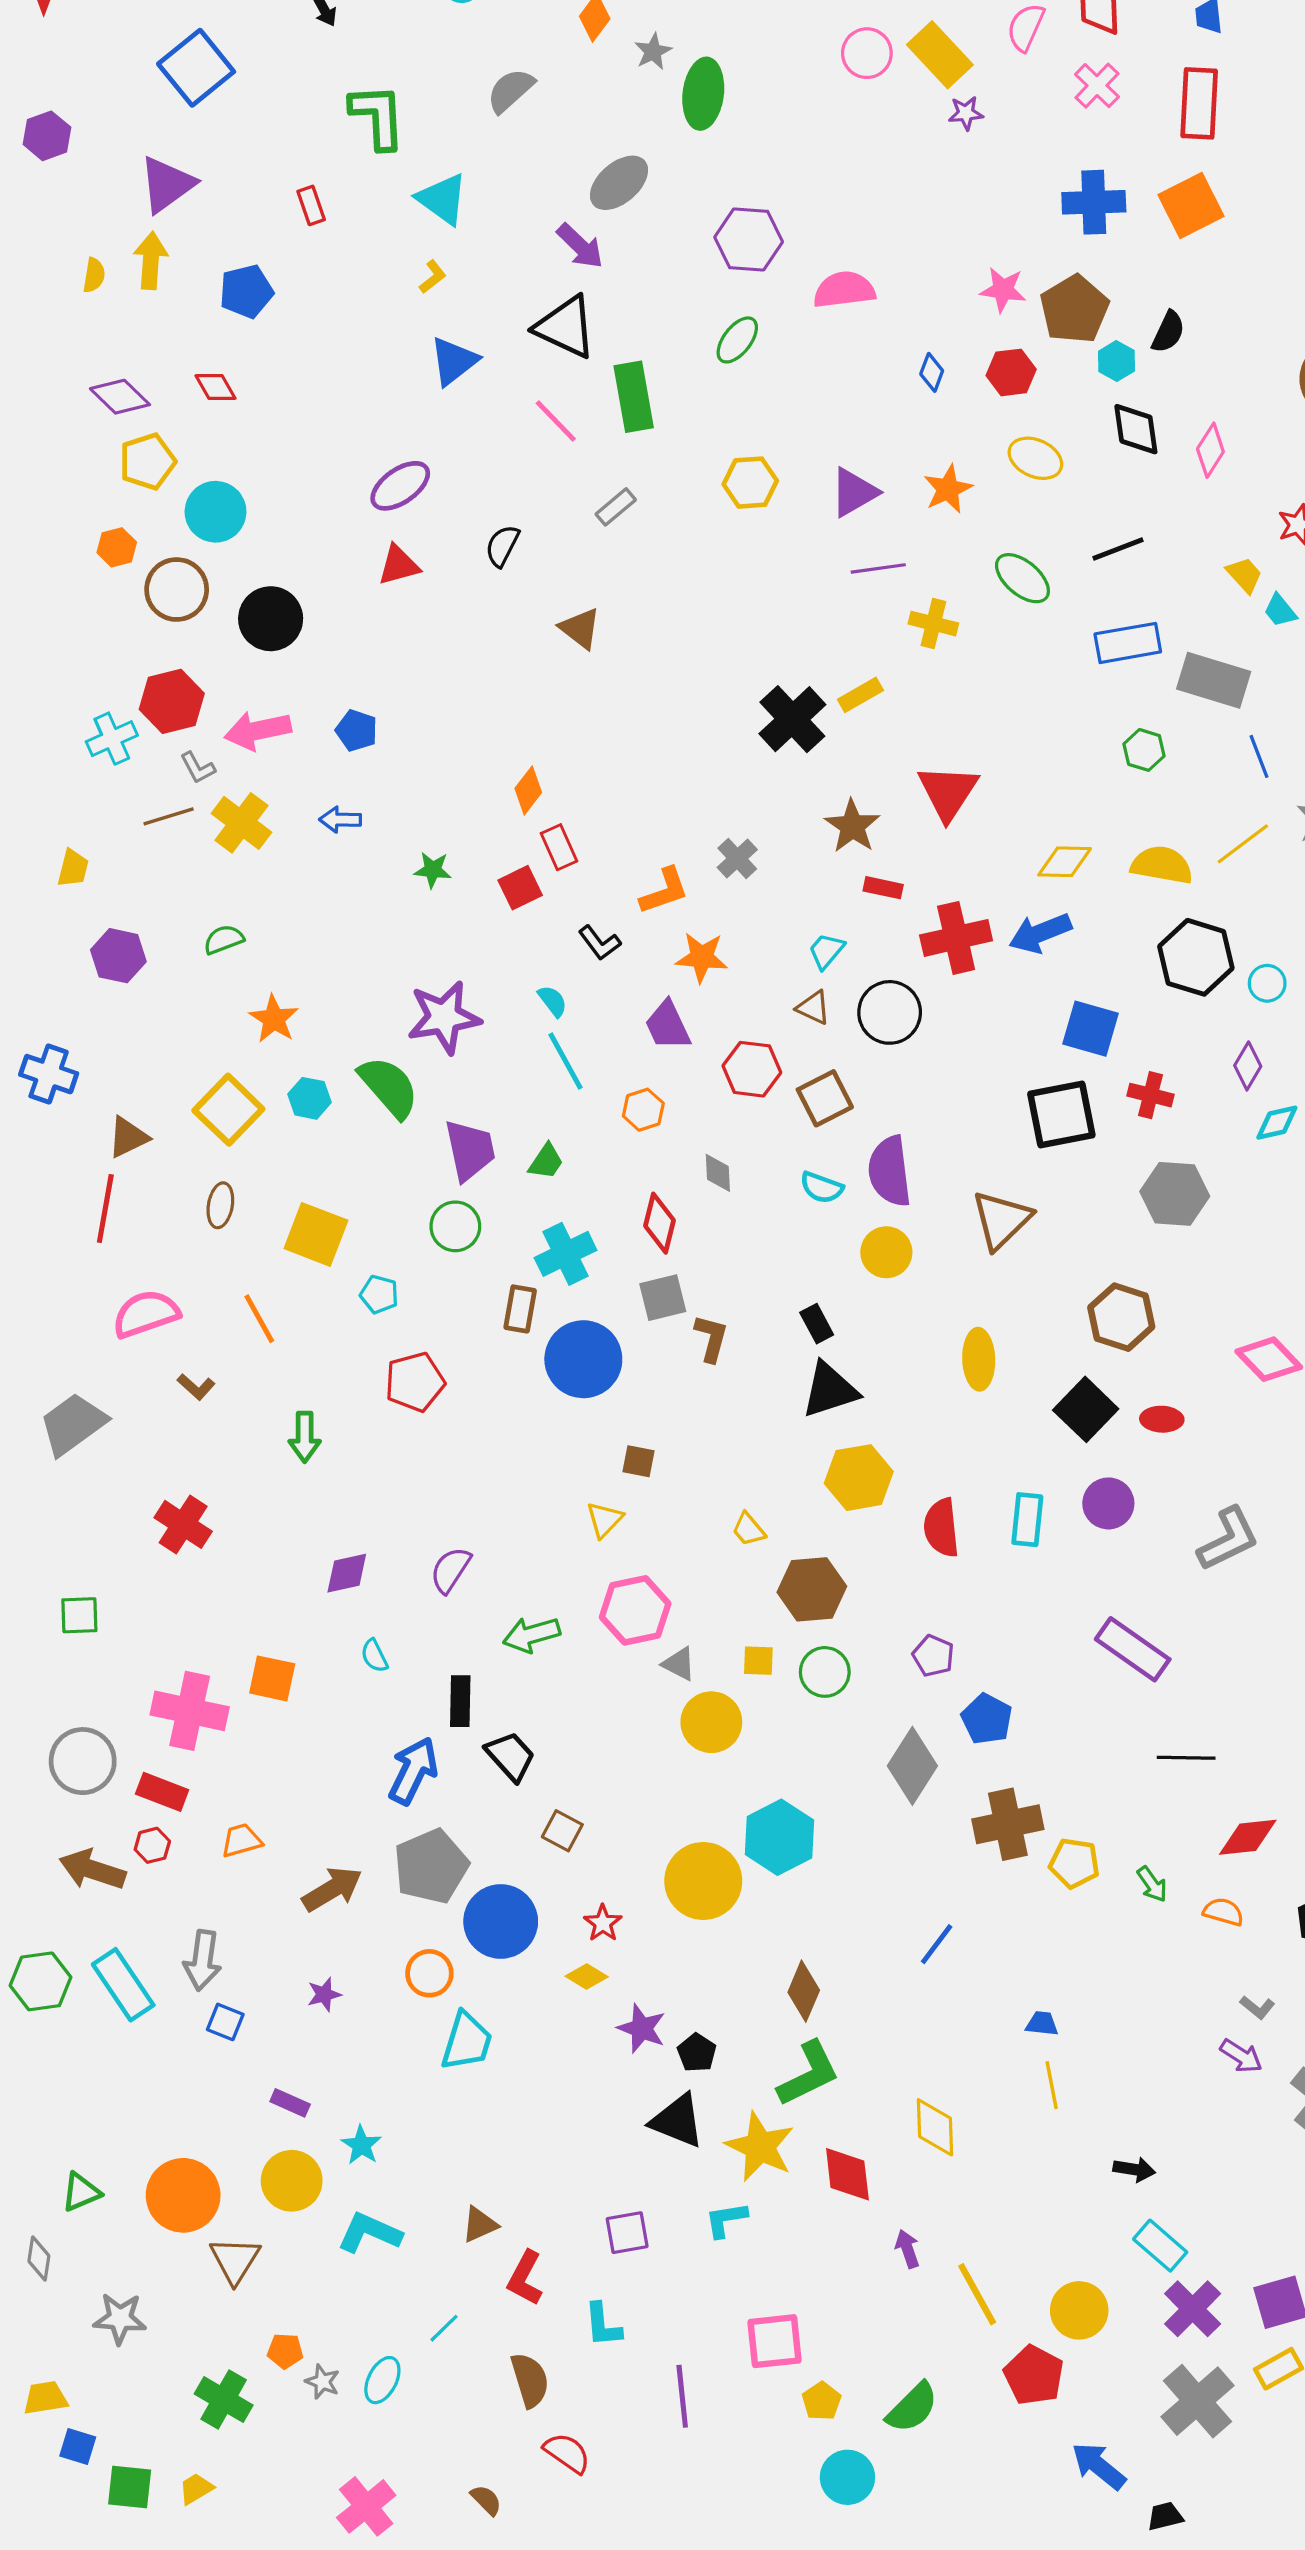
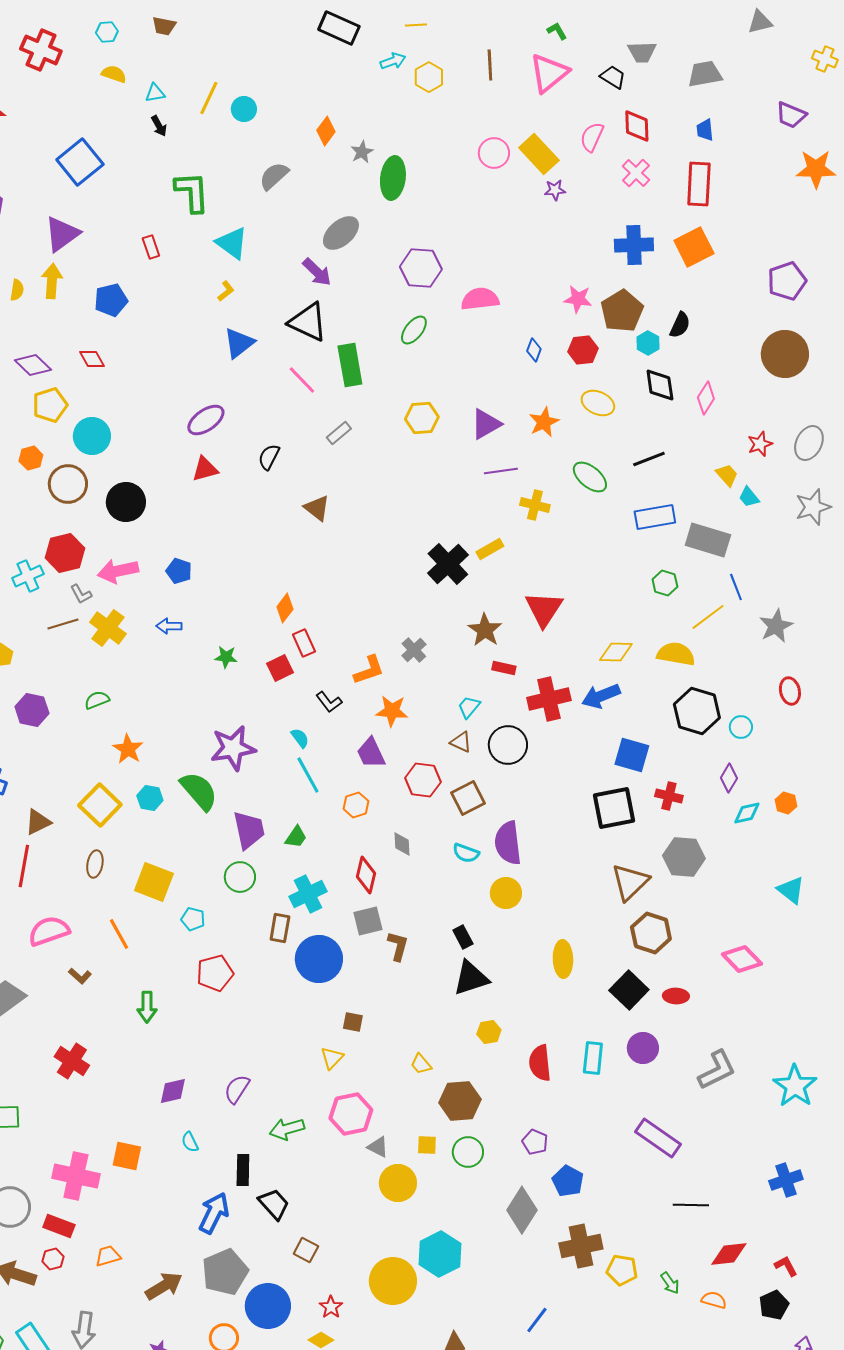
yellow line: (1243, 844) -> (708, 617), moved
brown triangle: (1001, 1220) -> (630, 882), moved
yellow hexagon: (859, 1478) -> (489, 1032), size x0.6

